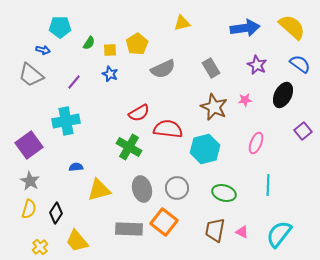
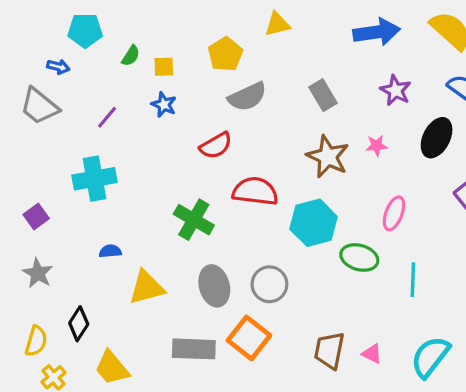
yellow pentagon: (137, 44) -> (225, 54), moved
red semicircle: (139, 113) -> (216, 146), moved
purple square: (29, 145) -> (36, 217), size x0.6
green ellipse: (224, 193) -> (359, 257), moved
yellow semicircle: (29, 209) -> (36, 341), moved

